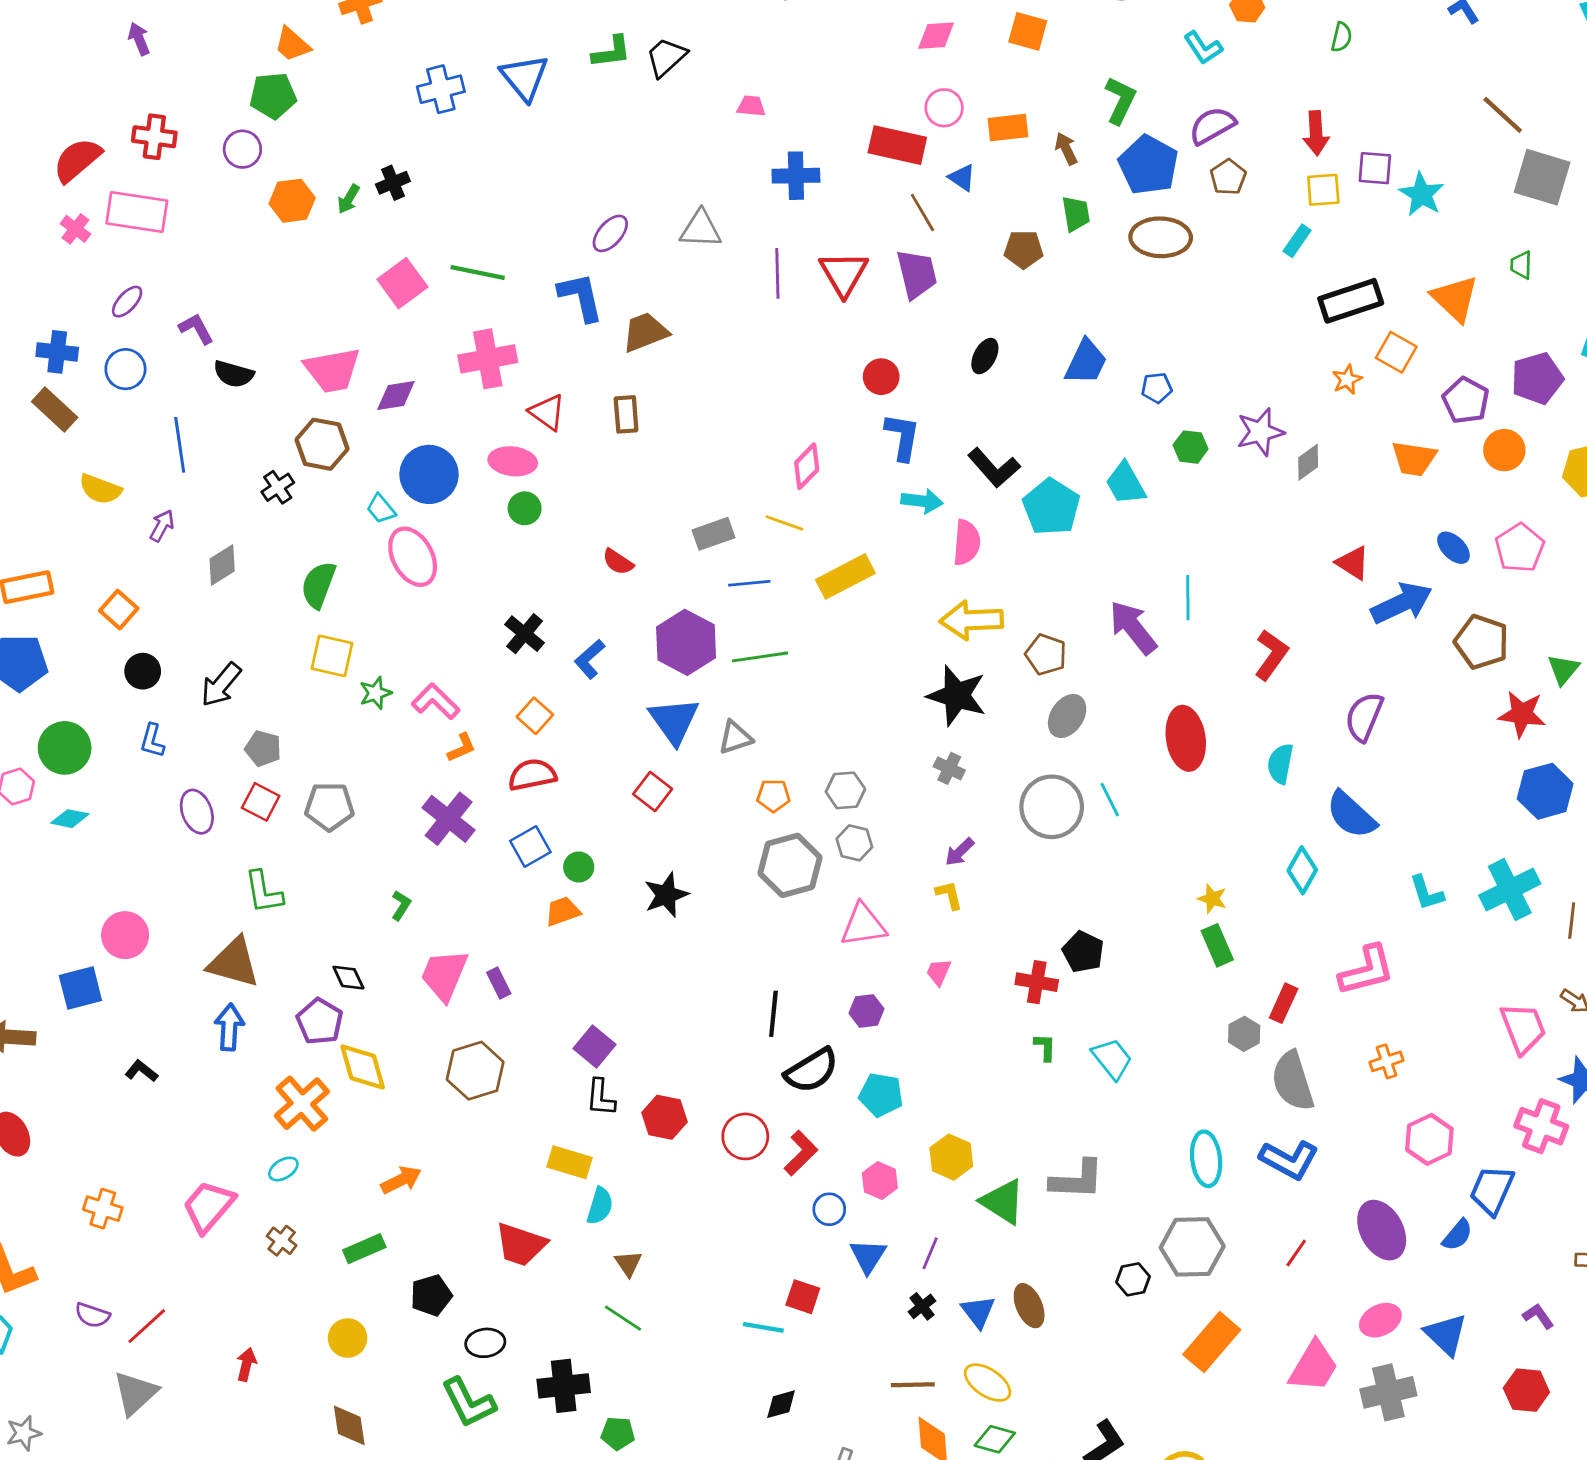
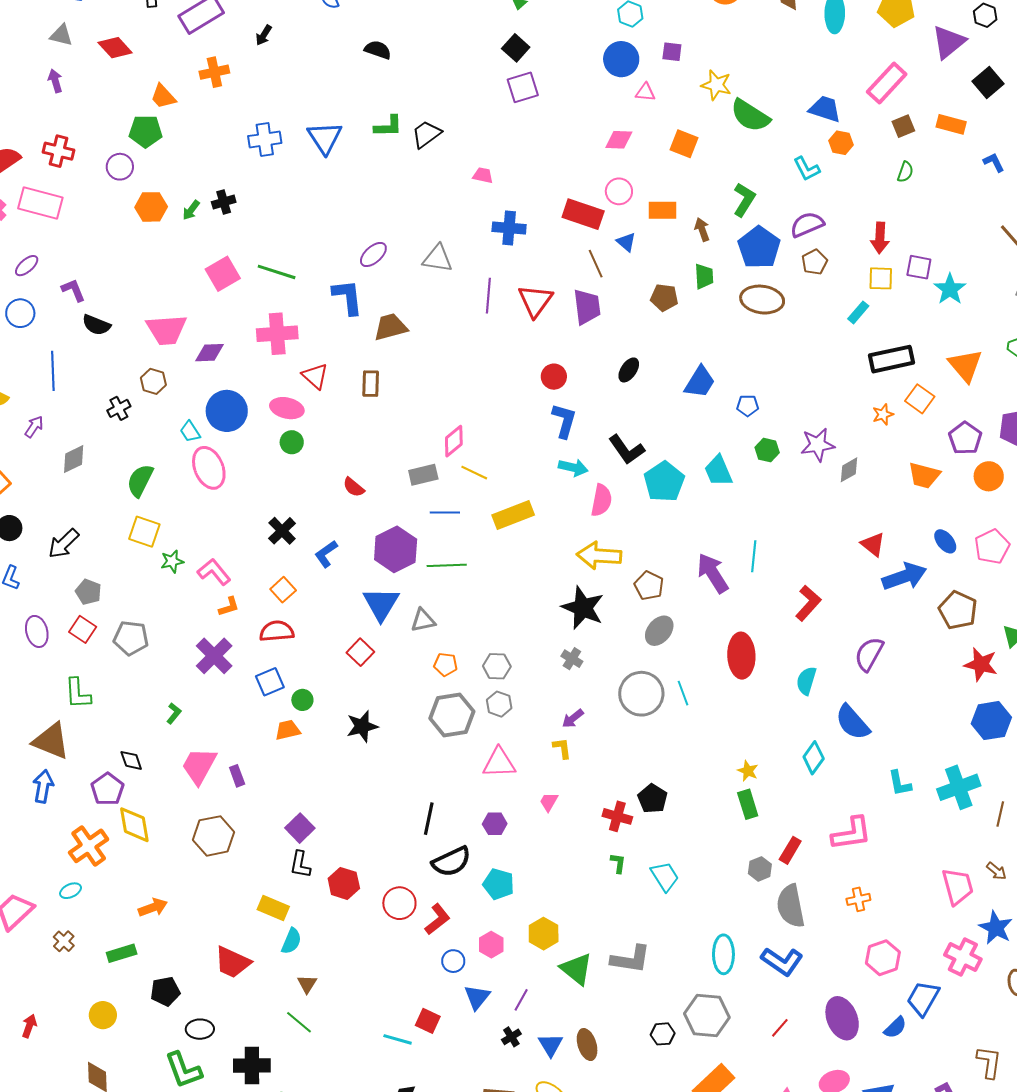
brown hexagon: (322, 444) -> (153, 381), size x0.7
pink diamond: (807, 466) -> (454, 441), moved

